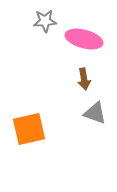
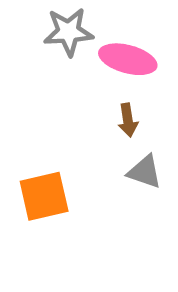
gray star: (45, 21) -> (68, 32), size x1.4

